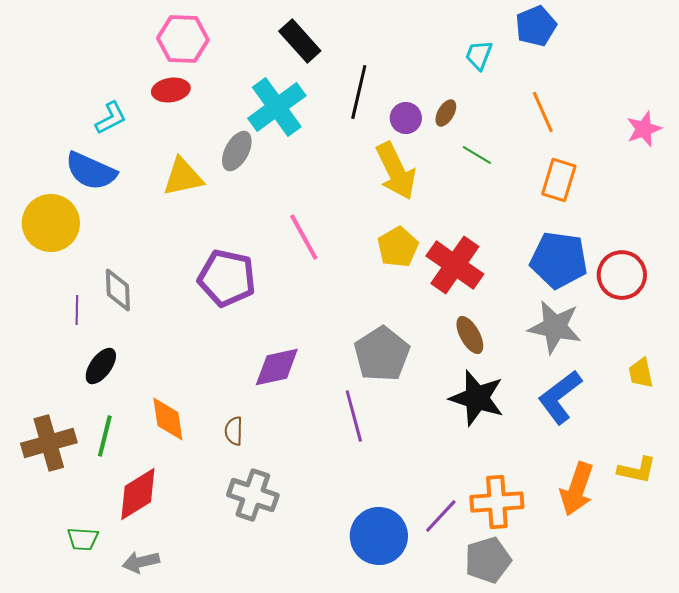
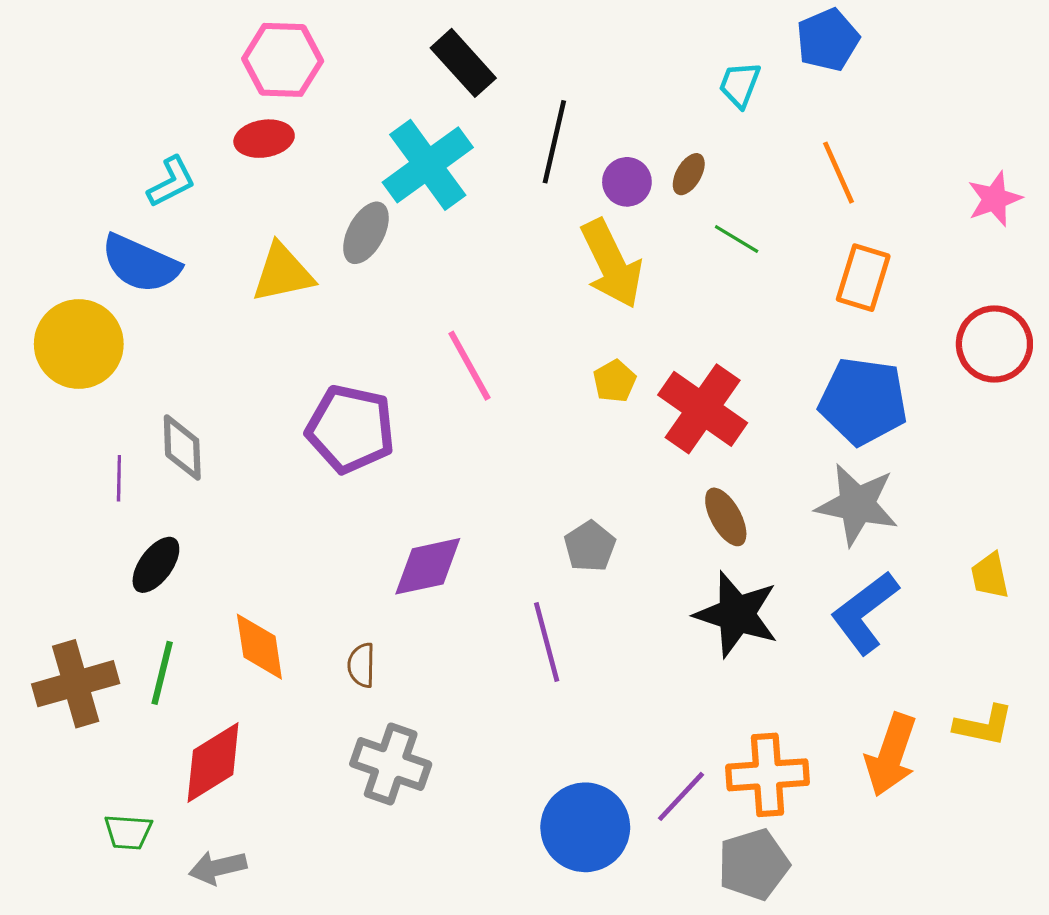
yellow pentagon: (398, 247) -> (615, 381), size x0.7
red circle: (622, 275) -> (994, 344), moved
gray pentagon: (382, 354) -> (590, 546), size x0.6

